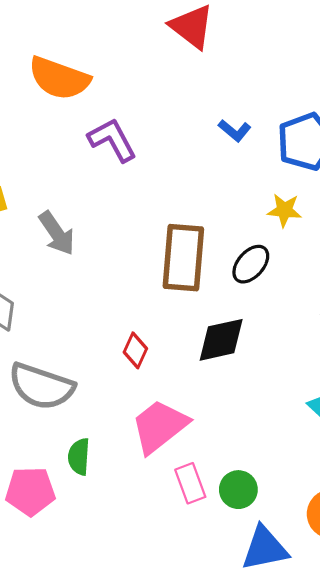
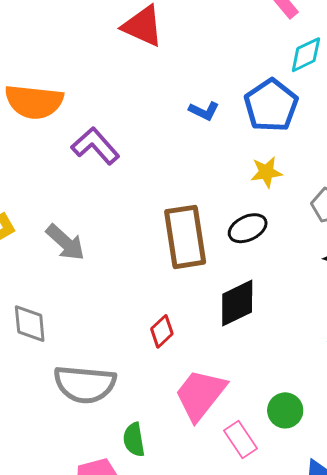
black ellipse: (251, 264) -> (248, 228), turned 36
red diamond: (135, 350) -> (162, 331), turned 36
green circle: (238, 490) -> (285, 410), moved

